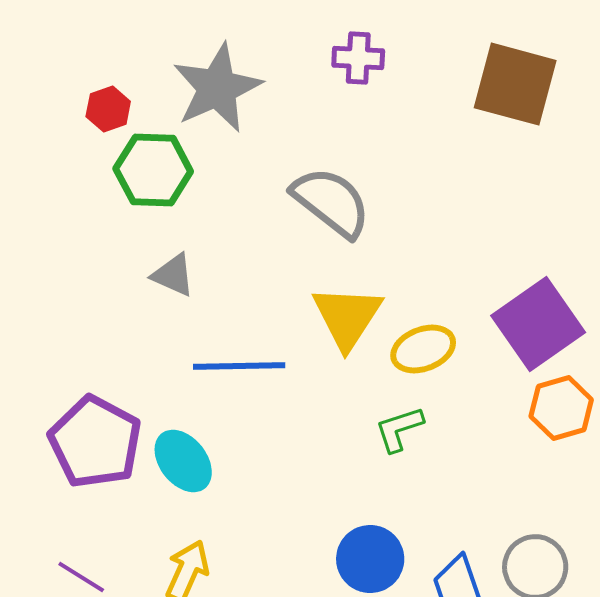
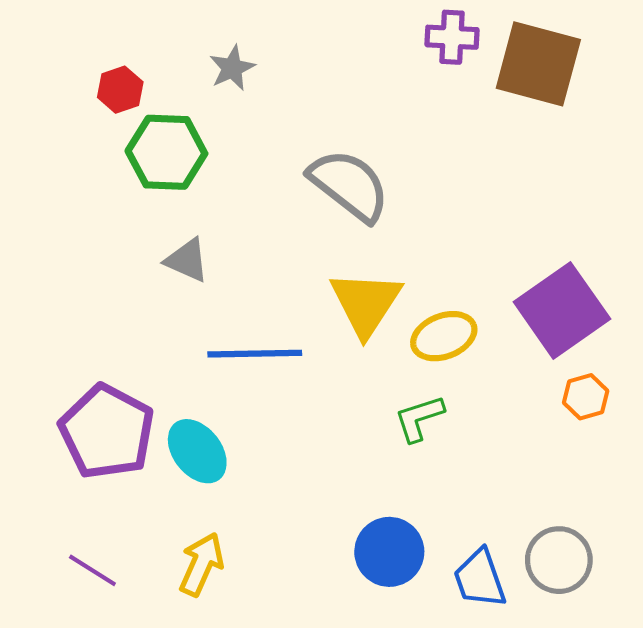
purple cross: (358, 58) -> (452, 37), moved
gray star: (217, 88) -> (232, 68), size x0.5
orange hexagon: (561, 408) -> (586, 397), size x0.7

